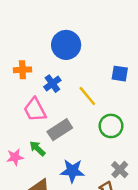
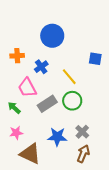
green circle: (111, 126) -> (72, 101), moved
green arrow: (37, 148) -> (14, 108), moved
pink star: (15, 157) -> (16, 133), moved
gray cross: (120, 170) -> (82, 132), moved

